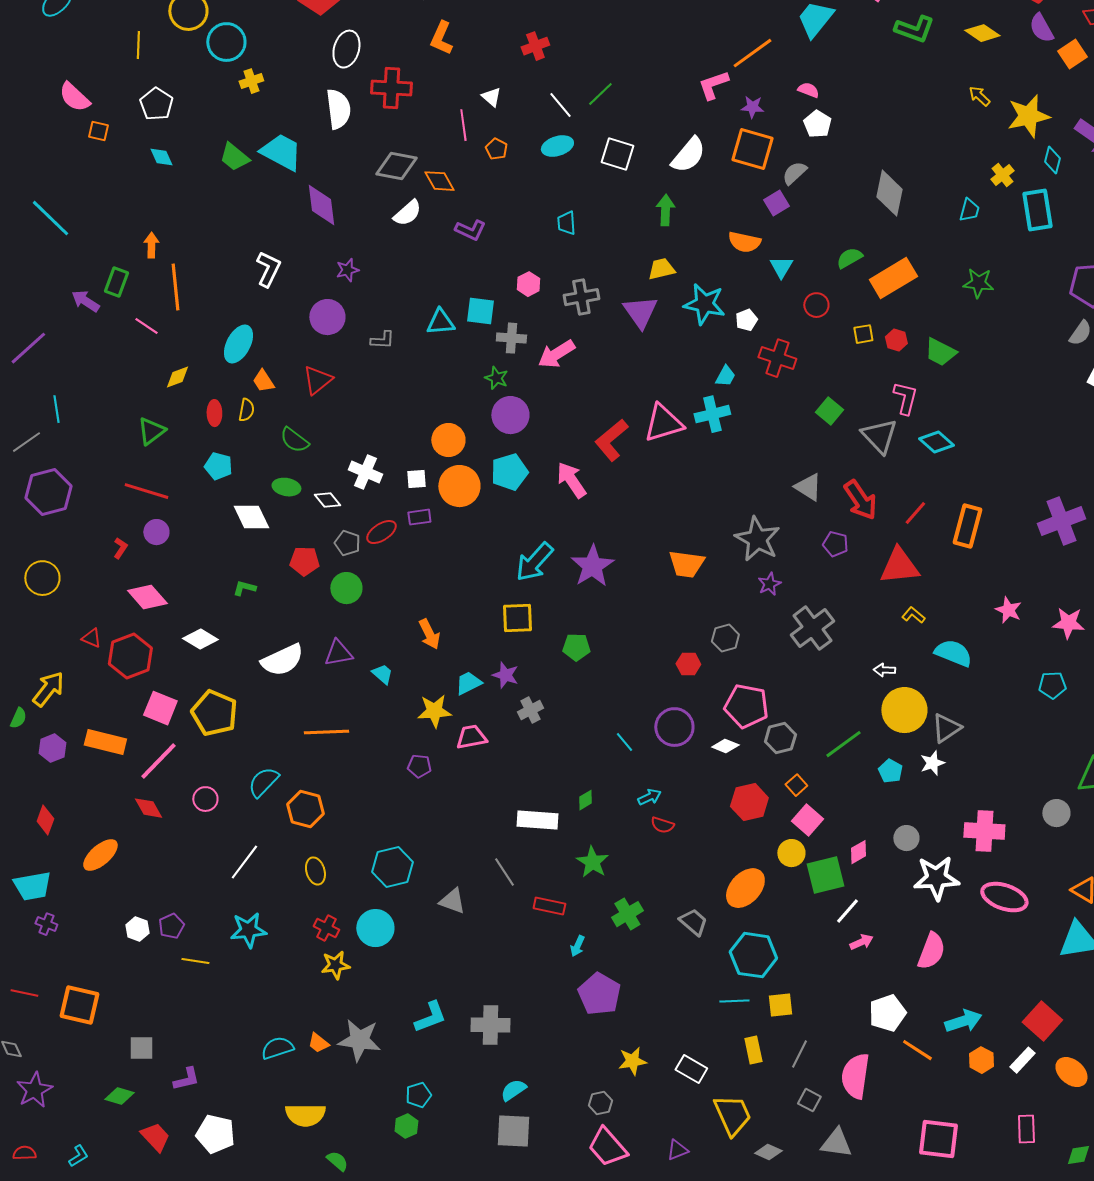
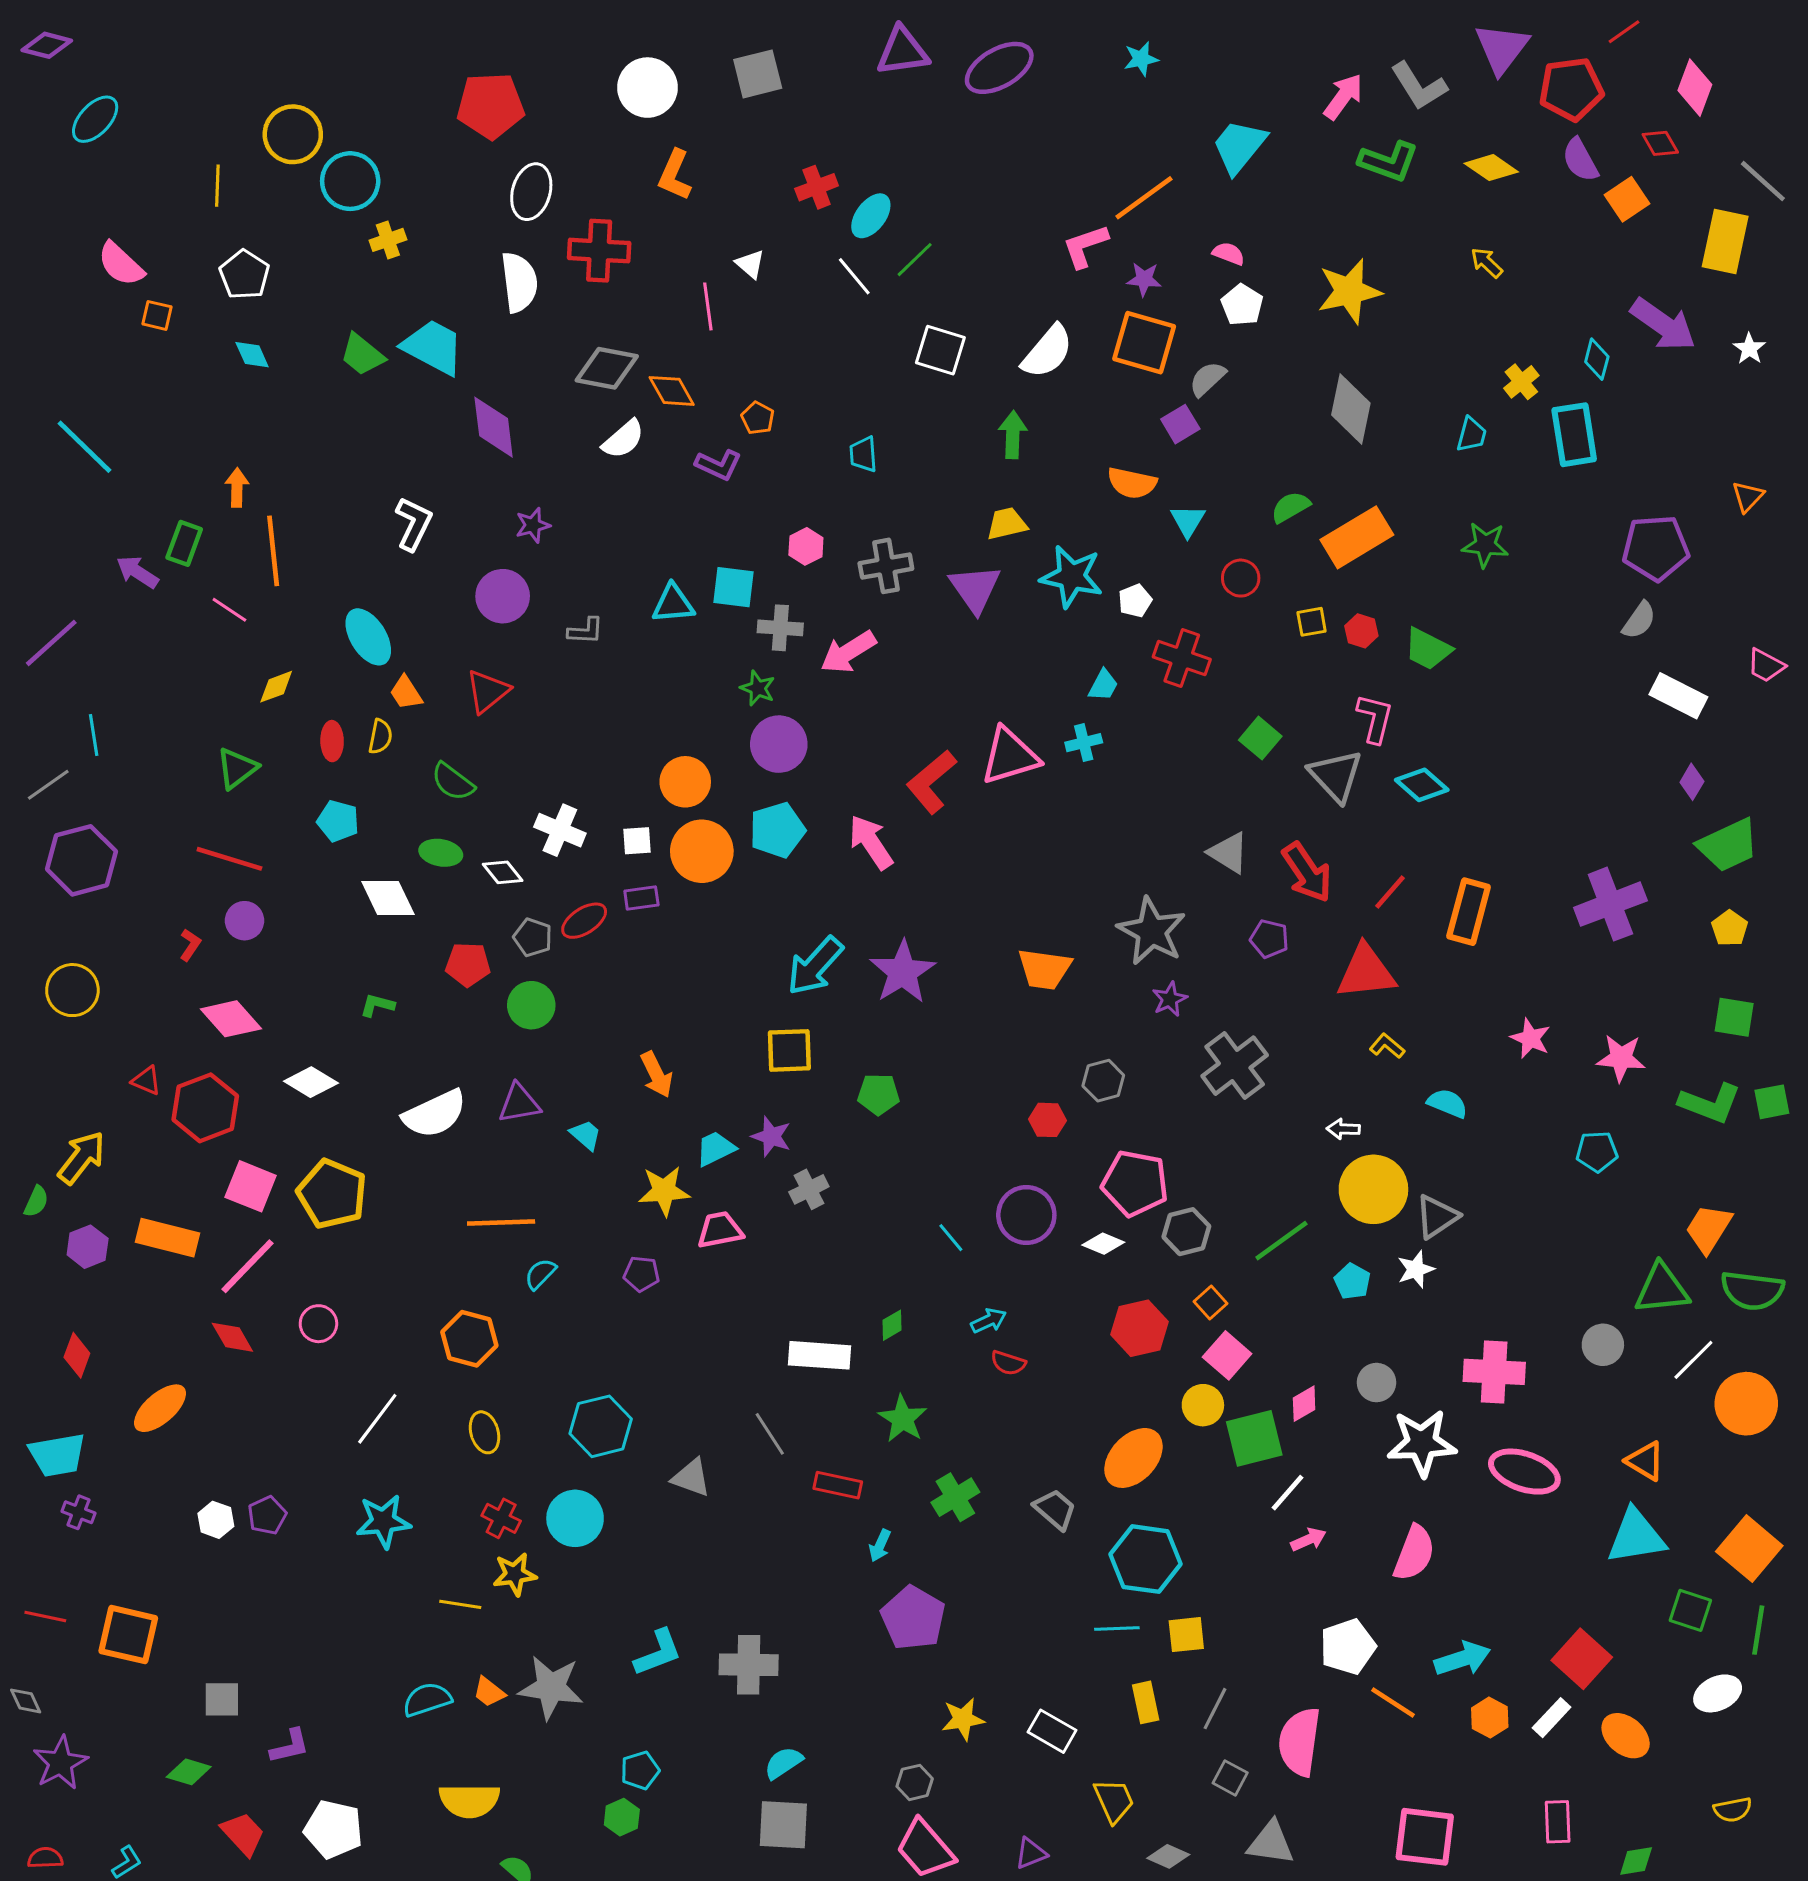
yellow star: (1028, 116) -> (1349, 291), moved
cyan ellipse: (557, 146) -> (871, 216), moved, turned -36
orange pentagon: (496, 149) -> (758, 418), moved
cyan ellipse: (238, 344) -> (368, 637), turned -60
cyan cross: (712, 414) -> (1084, 743), size x0.7
cyan semicircle: (953, 653) -> (1447, 1103), size x0.7
cyan semicircle: (263, 782) -> (540, 1274), moved, size x0.7
yellow line: (195, 961) -> (460, 1604), moved
yellow trapezoid: (732, 1115) -> (1114, 1801), size x0.7

